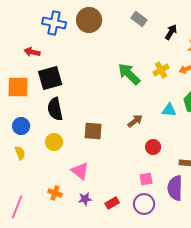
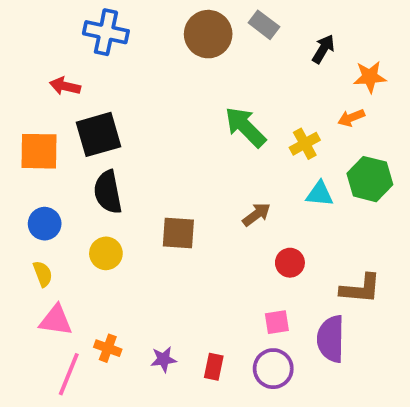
brown circle: (89, 20) -> (208, 34), moved
yellow cross: (161, 70) -> (305, 144), moved
pink triangle: (80, 171) -> (56, 320), moved, turned -30
red rectangle: (112, 203) -> (214, 367), turned -48
pink line: (17, 207) -> (69, 374), moved

